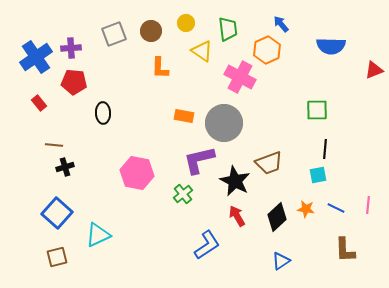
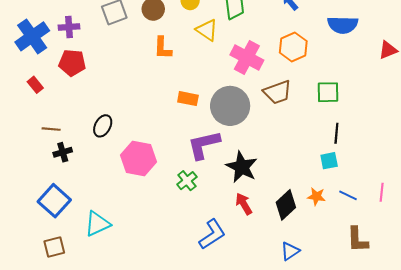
orange hexagon: (267, 50) -> (293, 47), moved
black ellipse: (103, 113) -> (103, 126), moved, turned 30
brown trapezoid: (269, 163) -> (277, 92), moved

